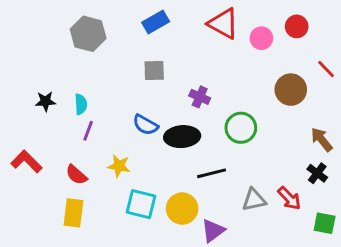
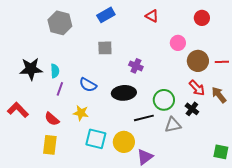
red triangle: (223, 23) -> (152, 16), size x0.6
pink circle: (261, 38) -> (178, 43), moved
red line: (326, 69) -> (222, 62), moved, turned -48
black star: (46, 101) -> (31, 69), size x1.6
blue semicircle: (145, 125) -> (88, 85), moved
green circle: (241, 128) -> (164, 100), moved
black cross: (317, 173) -> (192, 109), moved
red arrow: (289, 198) -> (197, 88), moved
gray triangle: (254, 200) -> (173, 125), moved

